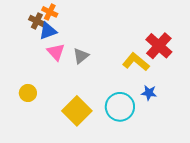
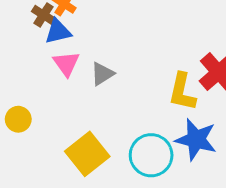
yellow L-shape: (136, 62) -> (182, 92), turned -124
blue star: (149, 93) -> (196, 140), size x1.8

